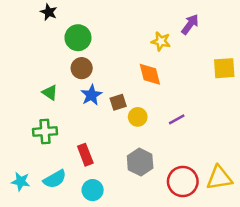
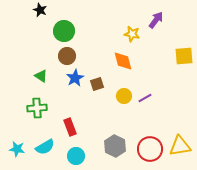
yellow circle: (138, 117) -> (124, 96), moved
gray hexagon: (140, 162) -> (115, 146), moved

